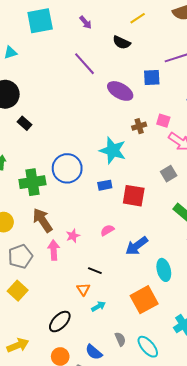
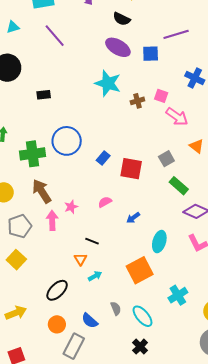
purple line: (85, 64) -> (55, 36), moved
purple ellipse: (120, 91) -> (118, 47), moved
black rectangle: (25, 123) -> (44, 95), moved, turned -48
cyan star: (113, 150) -> (108, 83), moved
gray square: (169, 174) -> (166, 159), moved
blue rectangle: (105, 185) -> (103, 158), turned -40
blue arrow: (137, 246) -> (133, 218), size x0.6
cyan ellipse: (164, 270) -> (159, 242), turned 30

